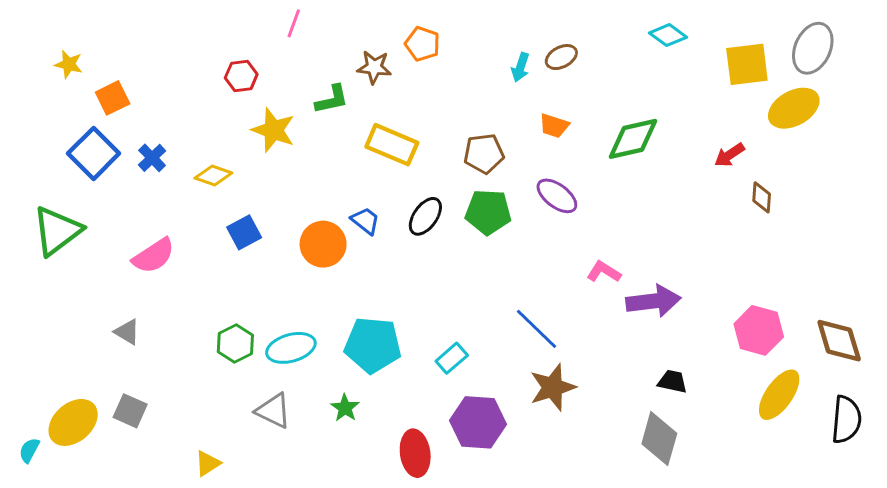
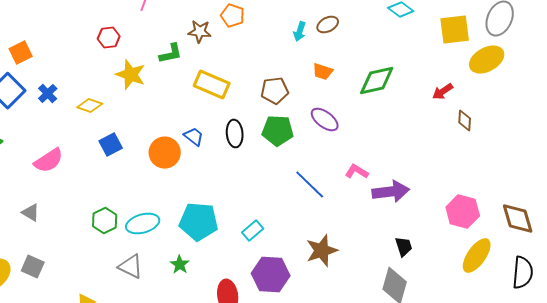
black ellipse: (425, 216) -> (235, 134), turned -40
blue line: (536, 329) -> (310, 185), moved
black trapezoid: (672, 382) -> (404, 247), turned 60

